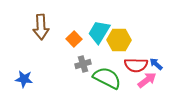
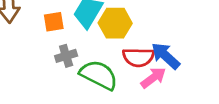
orange square: (74, 39) -> (54, 22), turned 35
blue arrow: (156, 64) -> (166, 56), size x1.6

